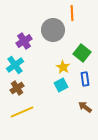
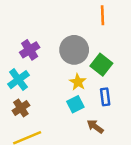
orange line: (72, 13) -> (103, 15), moved
gray circle: (53, 30) -> (74, 50), moved
brown arrow: (85, 107) -> (95, 127), moved

